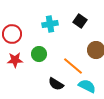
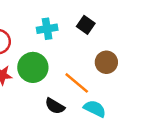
green circle: (39, 54) -> (33, 67), size x1.5

